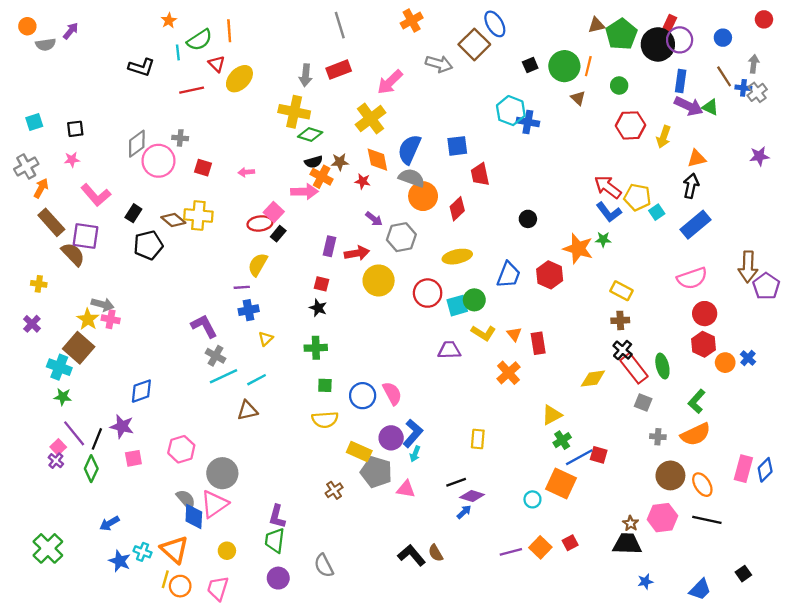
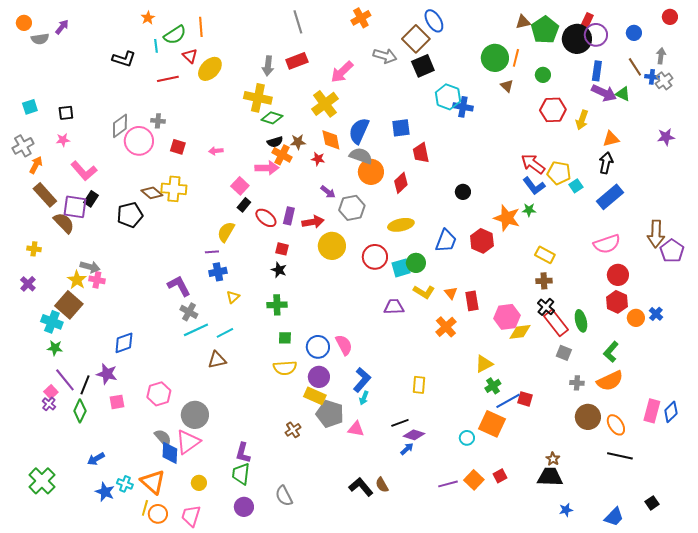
black square: (530, 65) -> (423, 66), moved, size x1.6
black rectangle: (133, 213) -> (91, 199), moved
red ellipse: (260, 223) -> (266, 218), moved, turned 45
purple circle: (391, 438) -> (319, 377), moved
pink hexagon: (662, 518) -> (507, 317), moved

